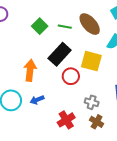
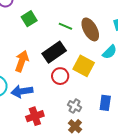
green square: (40, 26) -> (29, 19), moved
blue arrow: (37, 100) -> (22, 91), size x1.5
red cross: (66, 120) -> (35, 116), moved

